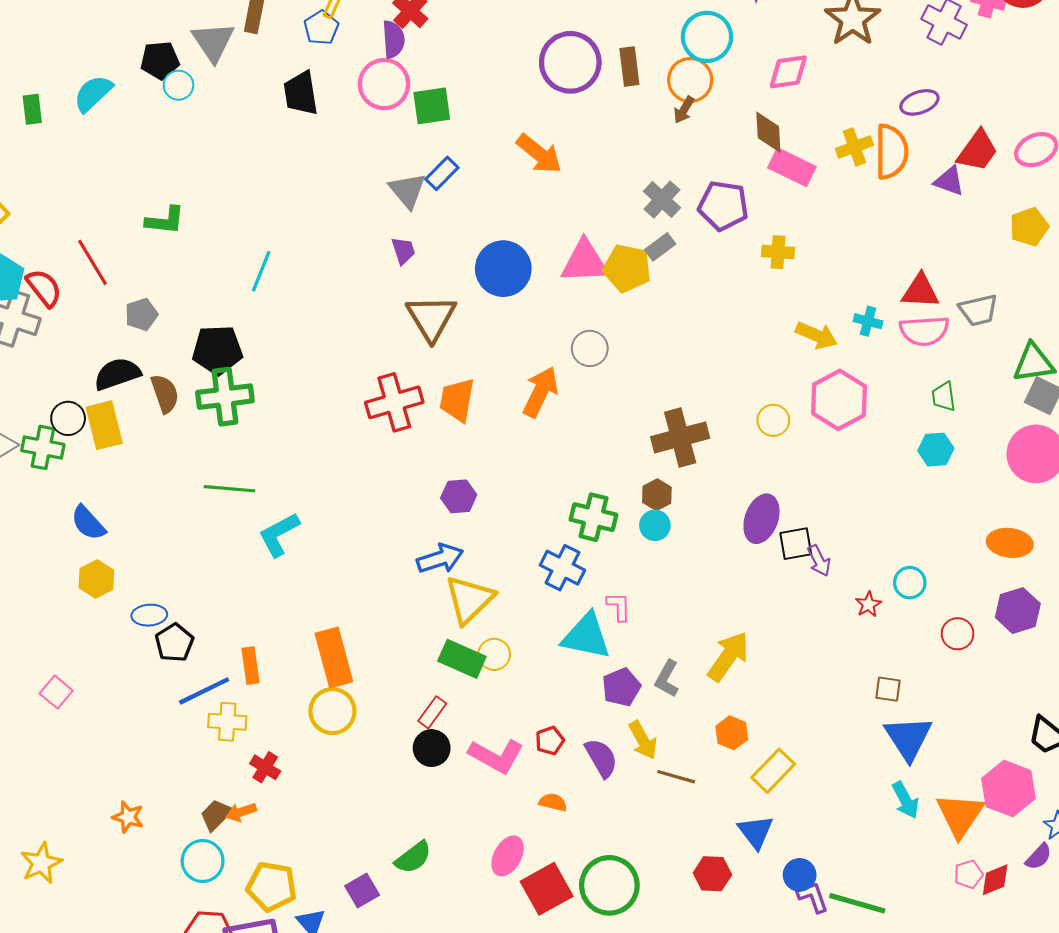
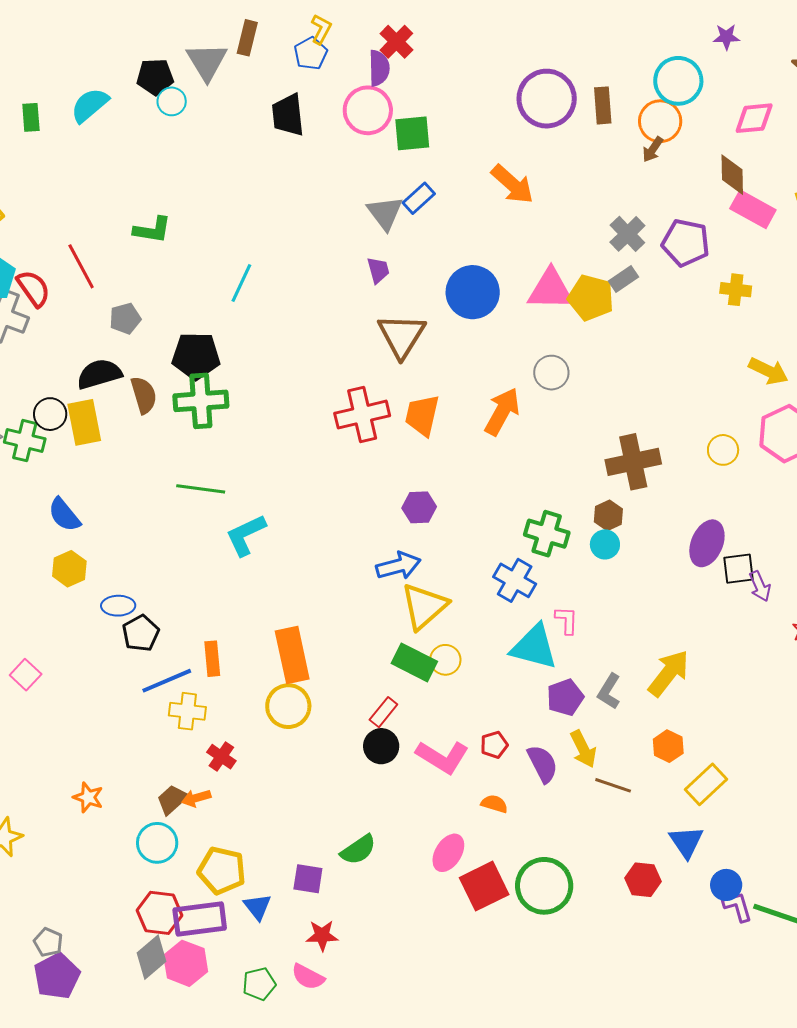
purple square: (362, 890) -> (308, 879), turned 36

